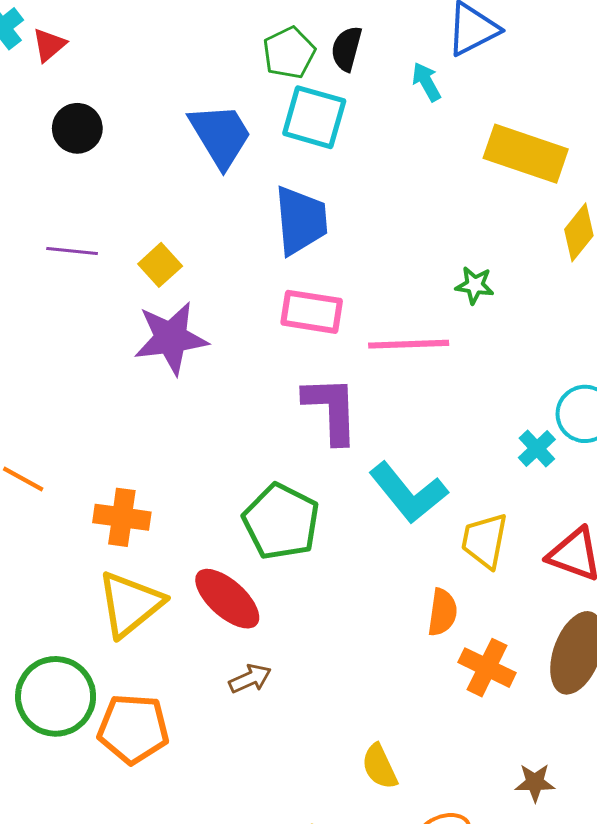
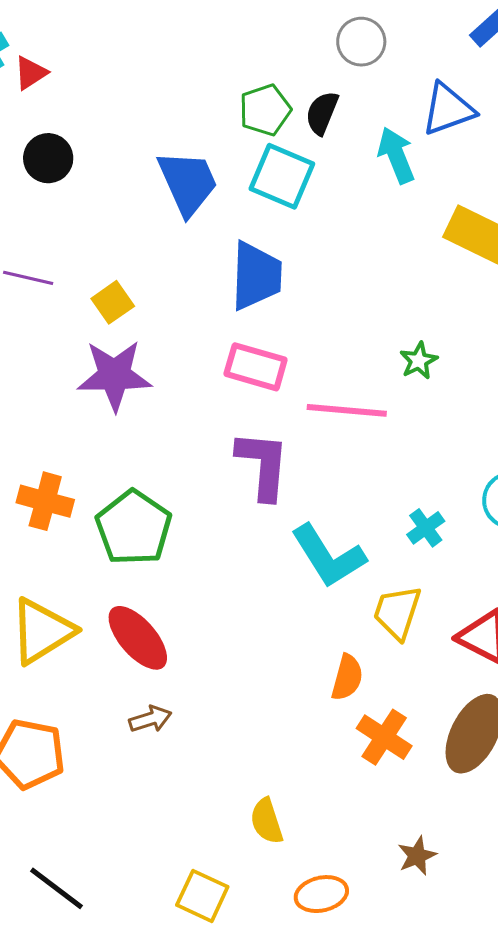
cyan arrow: (426, 82) -> (396, 155), size x1.4
green star: (475, 285) -> (419, 361), turned 30
cyan cross: (537, 449) -> (426, 528), moved
orange cross: (122, 517) -> (45, 501), moved
green pentagon: (281, 522) -> (134, 528), moved
brown star: (535, 783) -> (417, 856), turned -30

